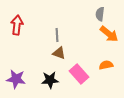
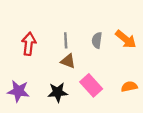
gray semicircle: (100, 14) -> (97, 40), moved
red arrow: (17, 25) -> (29, 44), moved
orange semicircle: (106, 65) -> (129, 87), moved

